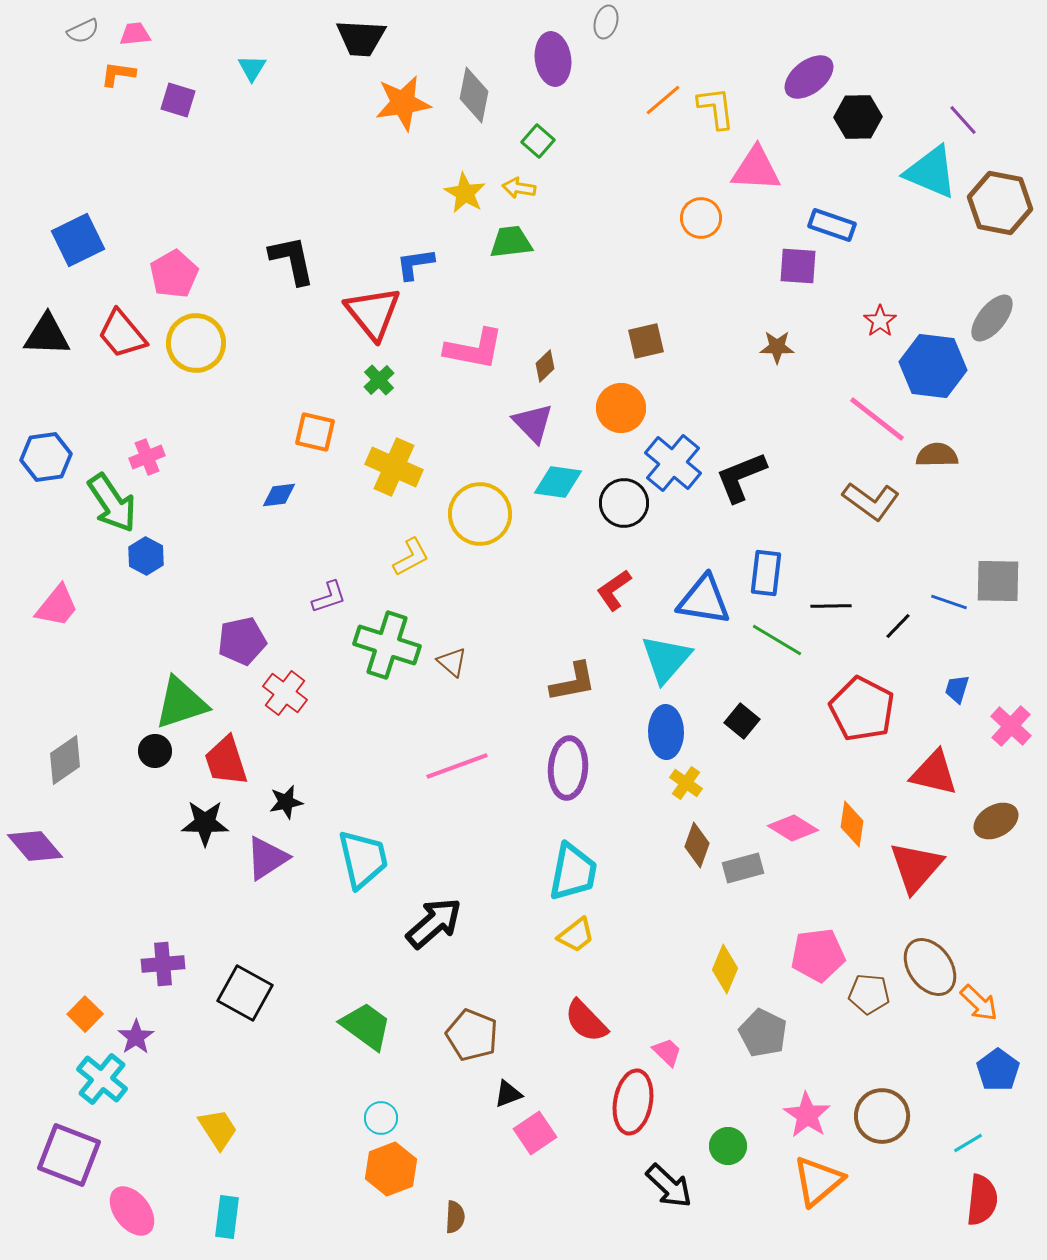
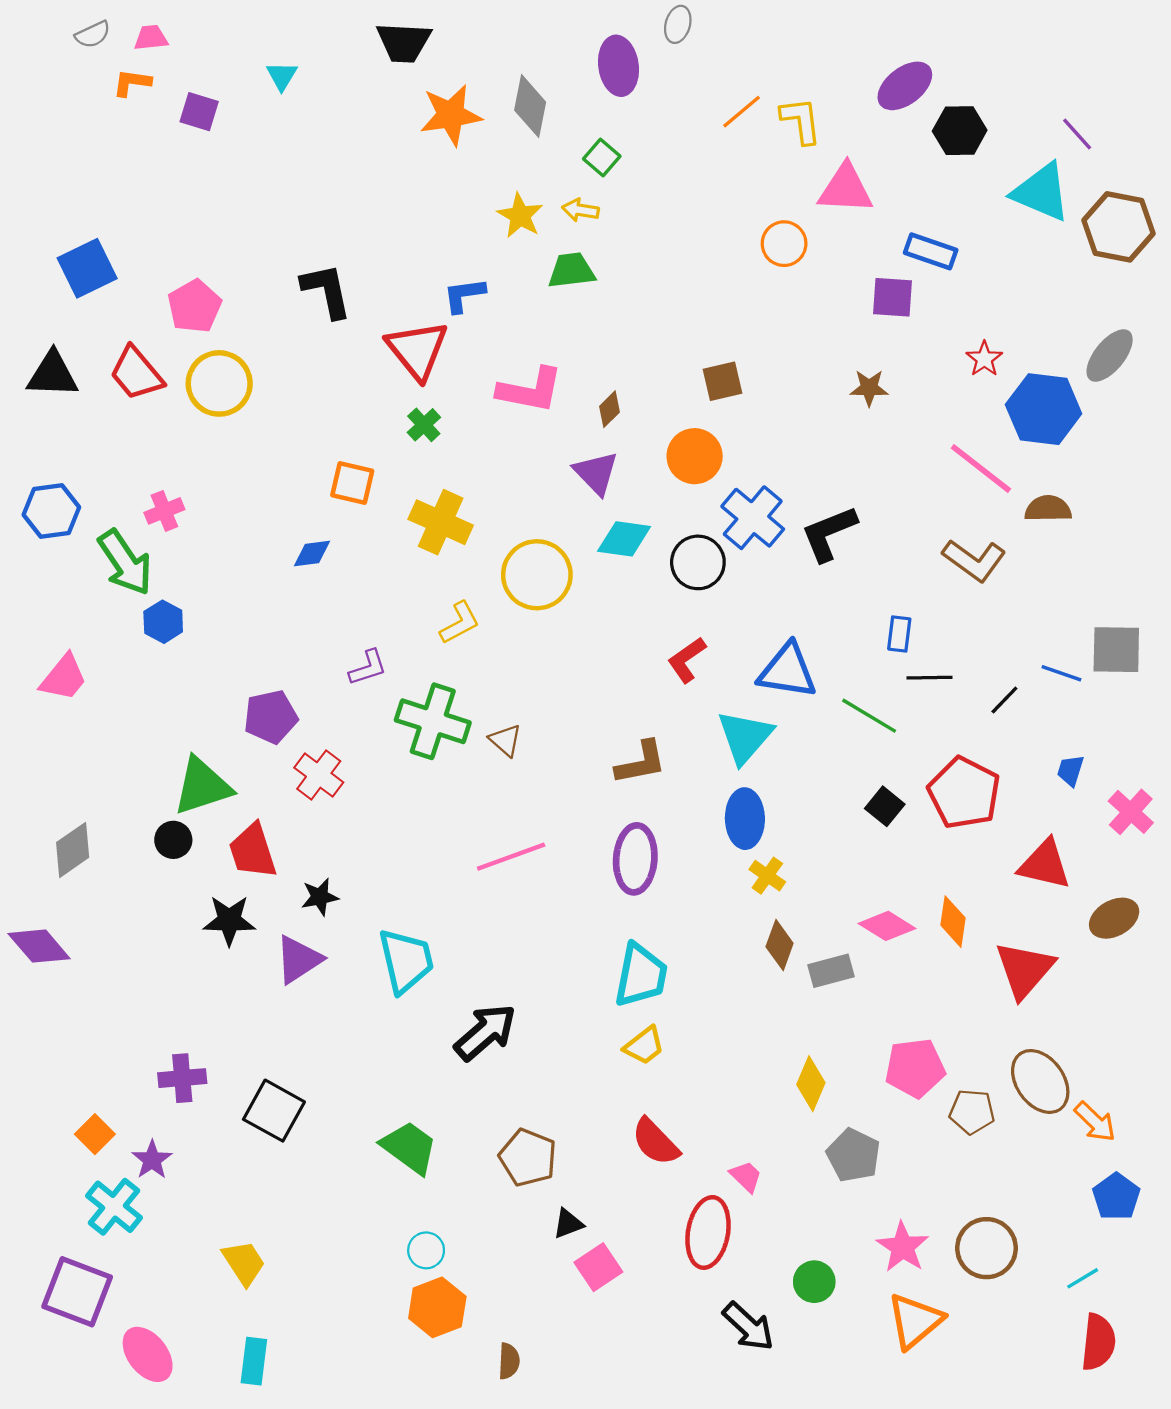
blue rectangle: (766, 573) -> (899, 634), moved, size x0.7
black square: (742, 721) -> (885, 806), moved

